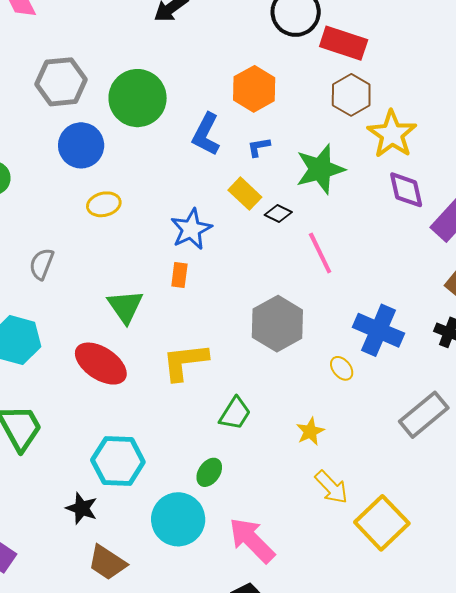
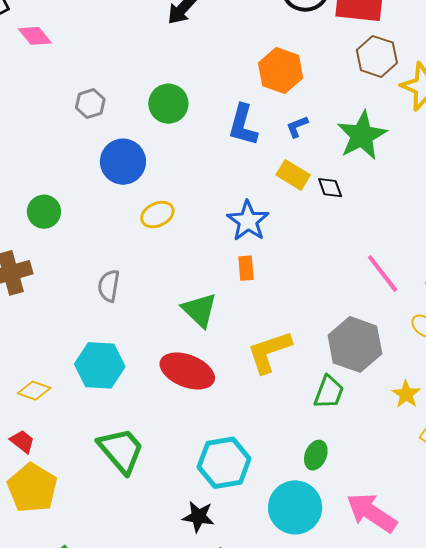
gray hexagon: (61, 82) -> (90, 104), size x0.6
green circle: (138, 98) -> (168, 104), size x0.7
black diamond: (278, 214) -> (330, 188), turned 56
pink line: (320, 253) -> (383, 274), moved
gray hexagon: (277, 324) -> (355, 344), moved

